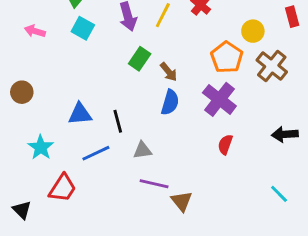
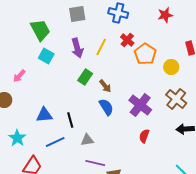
pink arrow: (35, 31) -> (19, 76), moved, turned -64
yellow circle: (253, 31) -> (171, 67), moved
orange pentagon: (227, 57) -> (145, 54), moved
brown cross: (272, 66) -> (176, 99), moved
blue semicircle: (170, 102) -> (106, 107), turned -48

